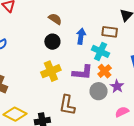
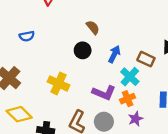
yellow cross: (51, 71) -> (58, 83), moved, turned 30
gray circle: (99, 91) -> (104, 122), moved

